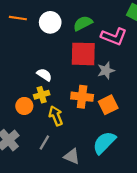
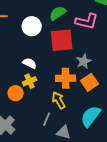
white circle: (50, 22) -> (32, 26), moved
gray star: (106, 70) -> (84, 61), moved
yellow arrow: (56, 116) -> (59, 100), moved
gray line: (44, 143) -> (46, 119), moved

